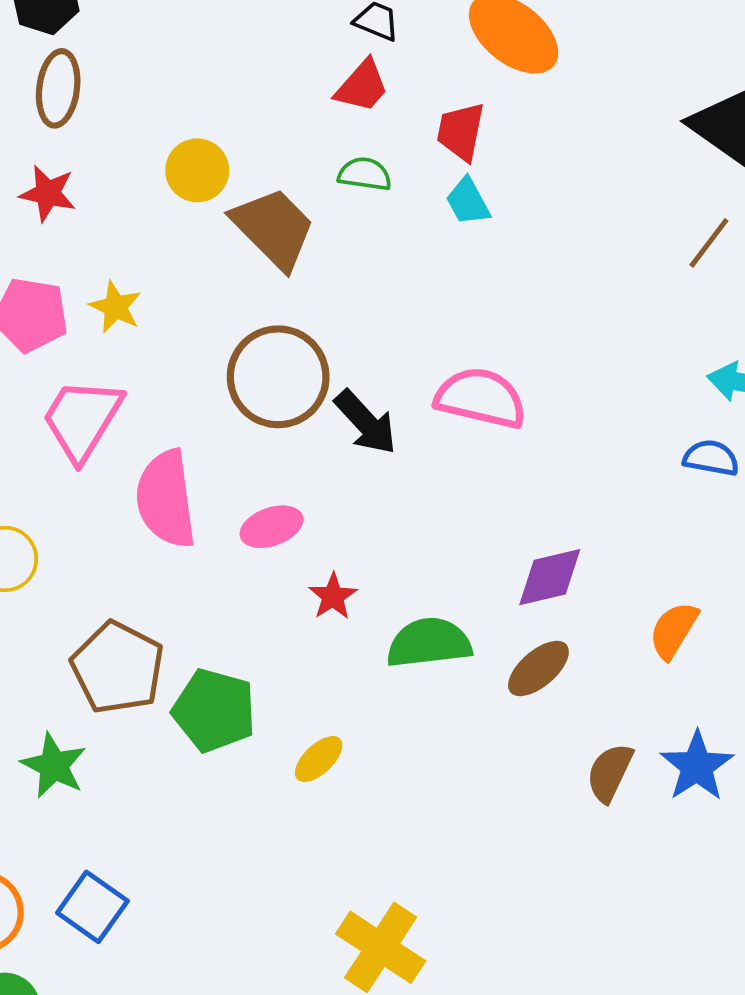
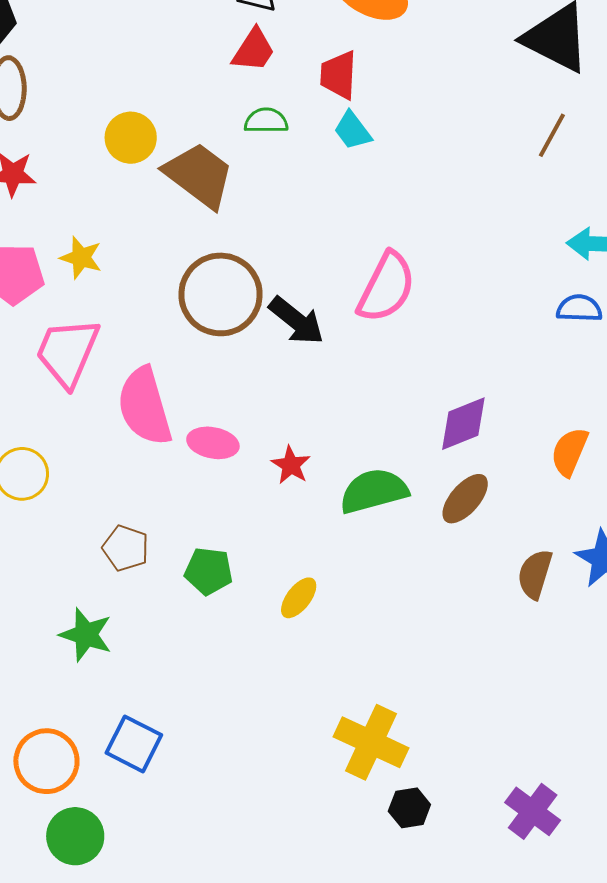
pink semicircle: (481, 398) -> (386, 287), turned 112
pink ellipse: (271, 527) -> (213, 443), moved, turned 39
brown pentagon: (118, 668) -> (126, 548), size x0.6
green pentagon: (214, 710) -> (209, 571), size x0.7

